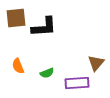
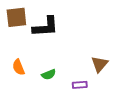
purple rectangle: (77, 83) -> (80, 85), size x0.6

